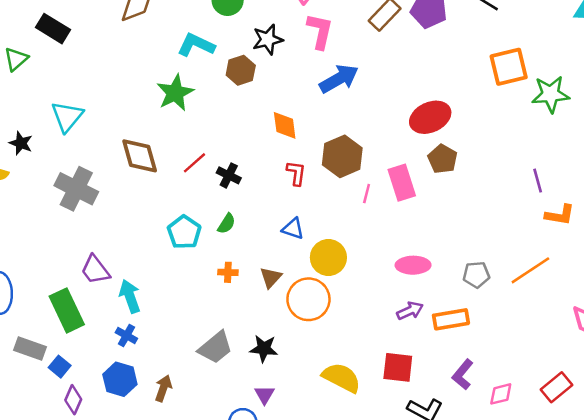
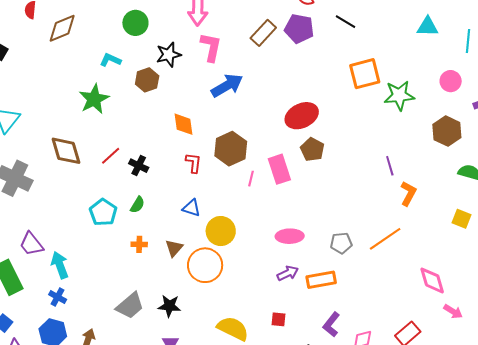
cyan L-shape: (196, 45) -> (110, 60), size x0.7
orange L-shape: (560, 215) -> (408, 193), turned -70
red square: (398, 367) -> (279, 319), size x0.6

